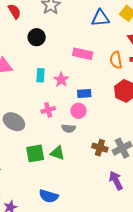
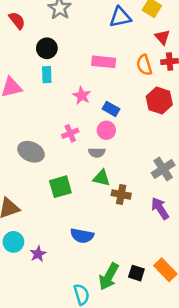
cyan rectangle: (41, 75) -> (47, 75), moved
blue rectangle: (84, 93) -> (111, 109), turned 40
brown cross: (100, 148) -> (121, 194), moved
green triangle: (58, 153) -> (102, 178), moved

